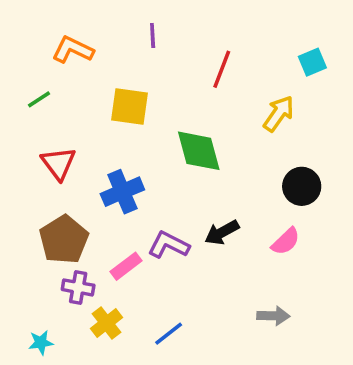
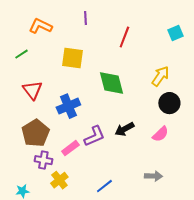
yellow arrow: (279, 114) -> (160, 76), moved
purple L-shape: (169, 245) -> (94, 136), turned 130
blue line: (169, 334) -> (104, 186), moved

